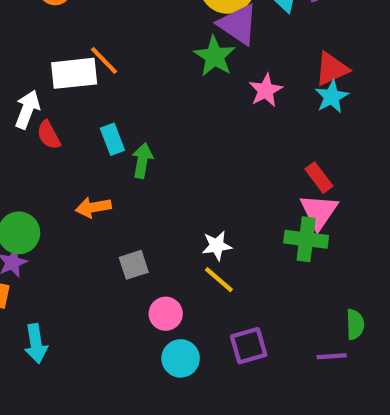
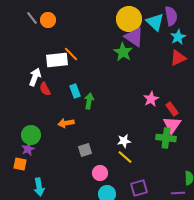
pink star: (266, 90) -> (151, 99), moved
cyan star: (332, 97) -> (178, 37), moved

